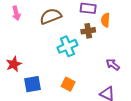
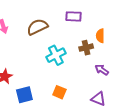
orange semicircle: (105, 20) -> (100, 36), moved
brown cross: (88, 31) -> (86, 48), moved

